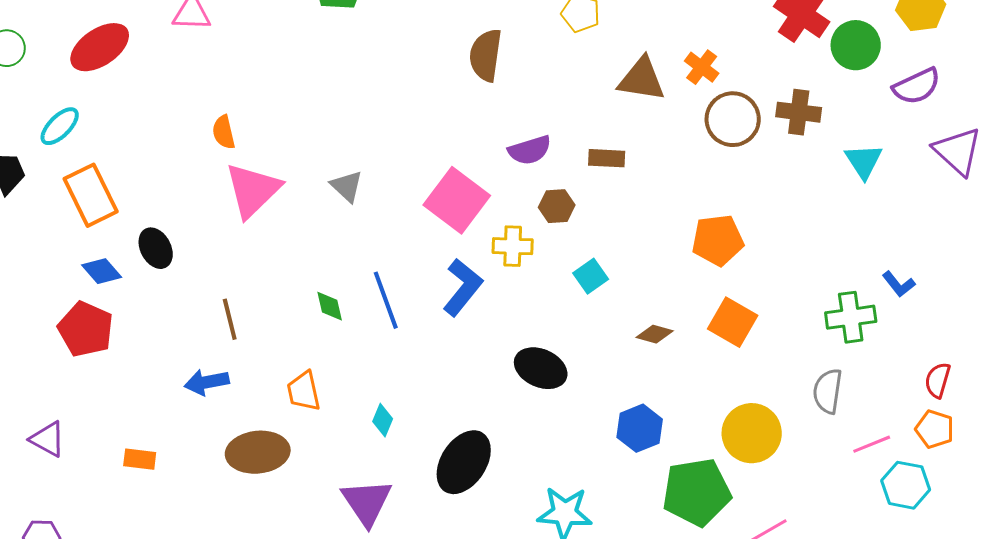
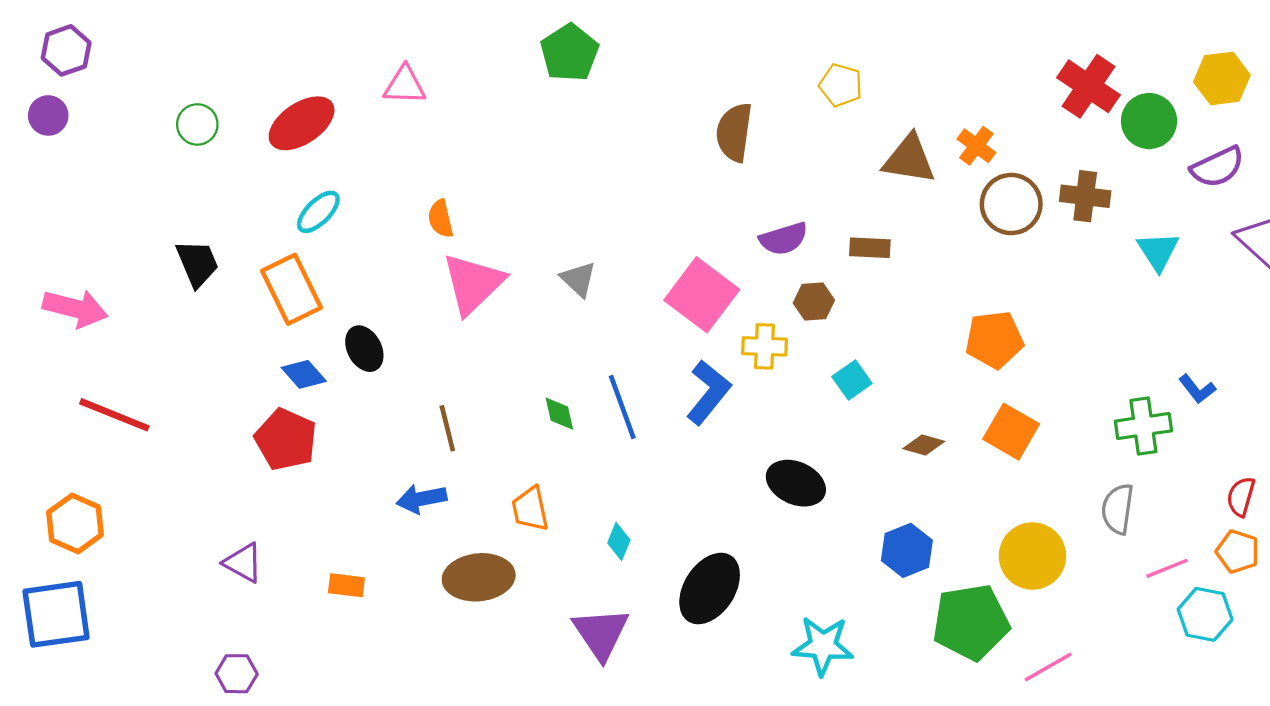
cyan ellipse: (60, 126) -> (318, 212), moved

